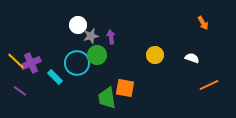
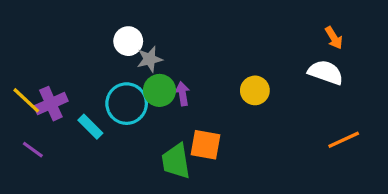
purple arrow: (111, 37) -> (182, 94), moved
white semicircle: (192, 58) -> (326, 72), moved, size x1.5

